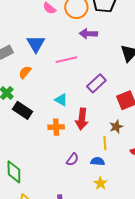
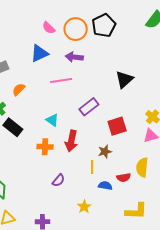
purple arrow: (88, 34) -> (74, 57), moved
blue triangle: (36, 44) -> (39, 53), moved, turned 30
blue semicircle: (98, 161) -> (105, 186), moved

